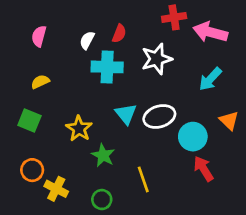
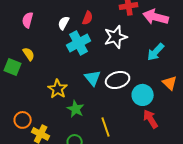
cyan cross: (107, 67) -> (79, 43), turned -30
yellow semicircle: (40, 82) -> (29, 54), turned 80
green square: (29, 121) -> (13, 67), moved

